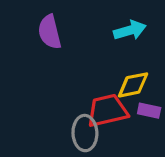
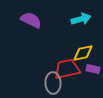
purple semicircle: (50, 32) -> (31, 20), turned 130

